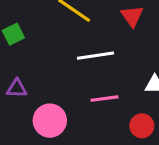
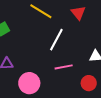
white line: (96, 56) -> (56, 40), turned -50

